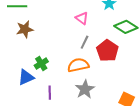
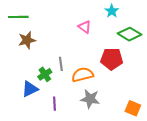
gray line: (85, 42) -> (61, 64), moved, turned -32
red pentagon: (107, 51) -> (112, 59), turned -30
gray star: (85, 89) -> (90, 99), turned -30

